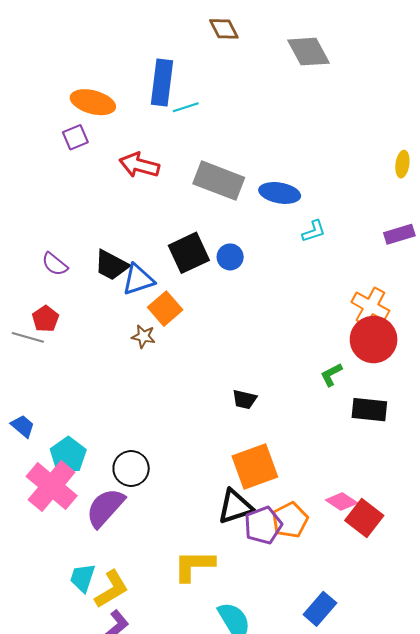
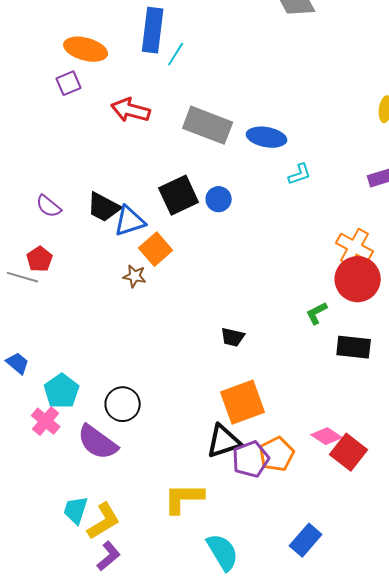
cyan line: (186, 107) -> (176, 54), turned -40
pink cross: (52, 486) -> (46, 421), size x0.6
purple semicircle: (105, 508) -> (98, 442), turned -96

